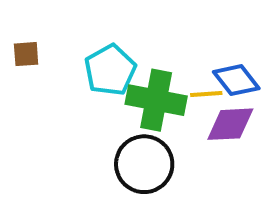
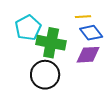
yellow line: (206, 94) -> (83, 17), moved

